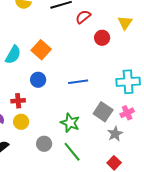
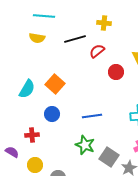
gray square: (103, 112) -> (109, 157), moved
yellow circle: (21, 122) -> (35, 165), moved
green star: (70, 123) -> (85, 145), moved

